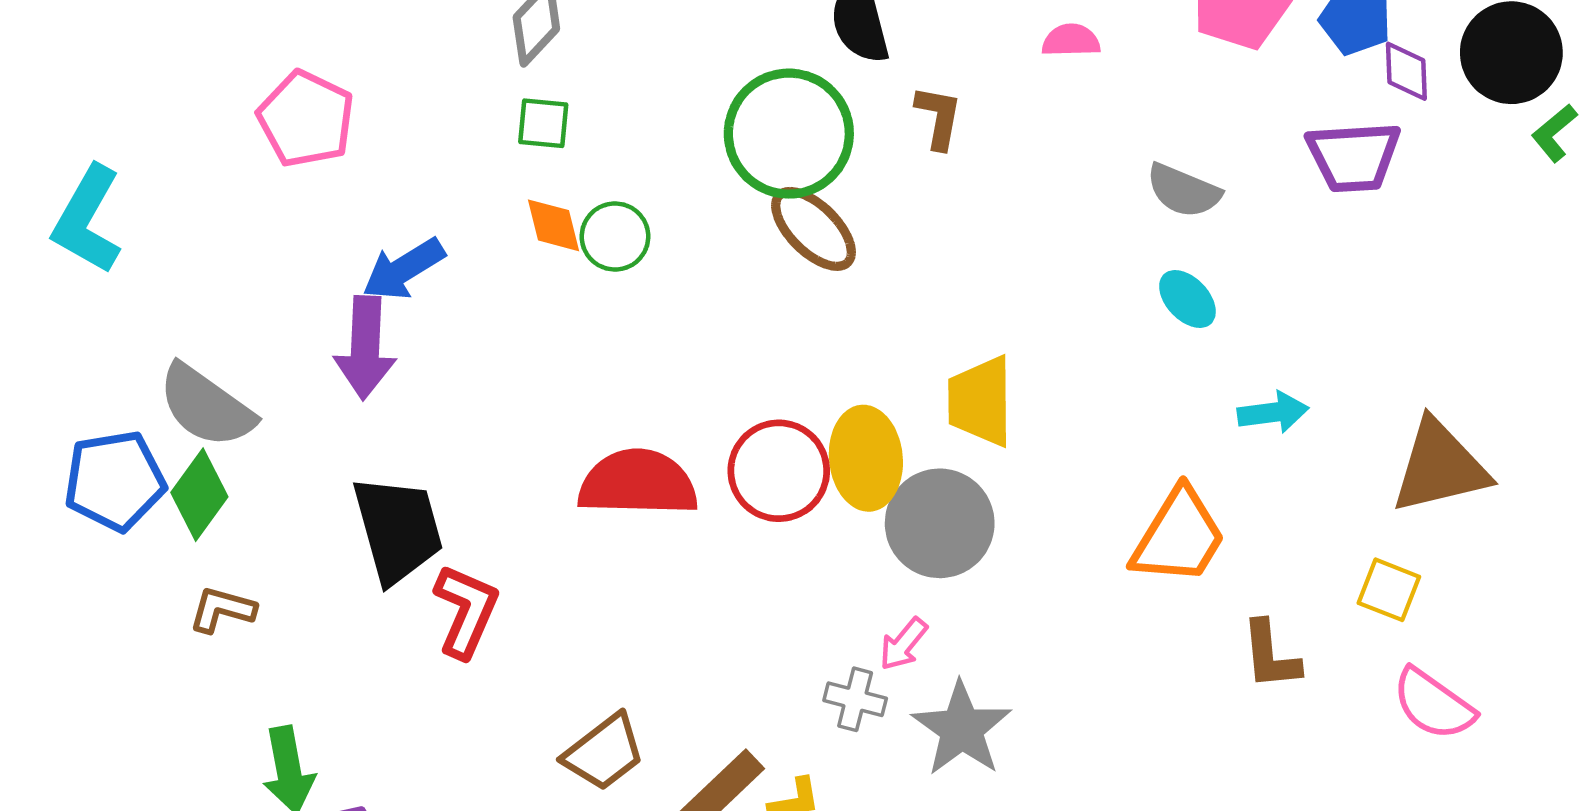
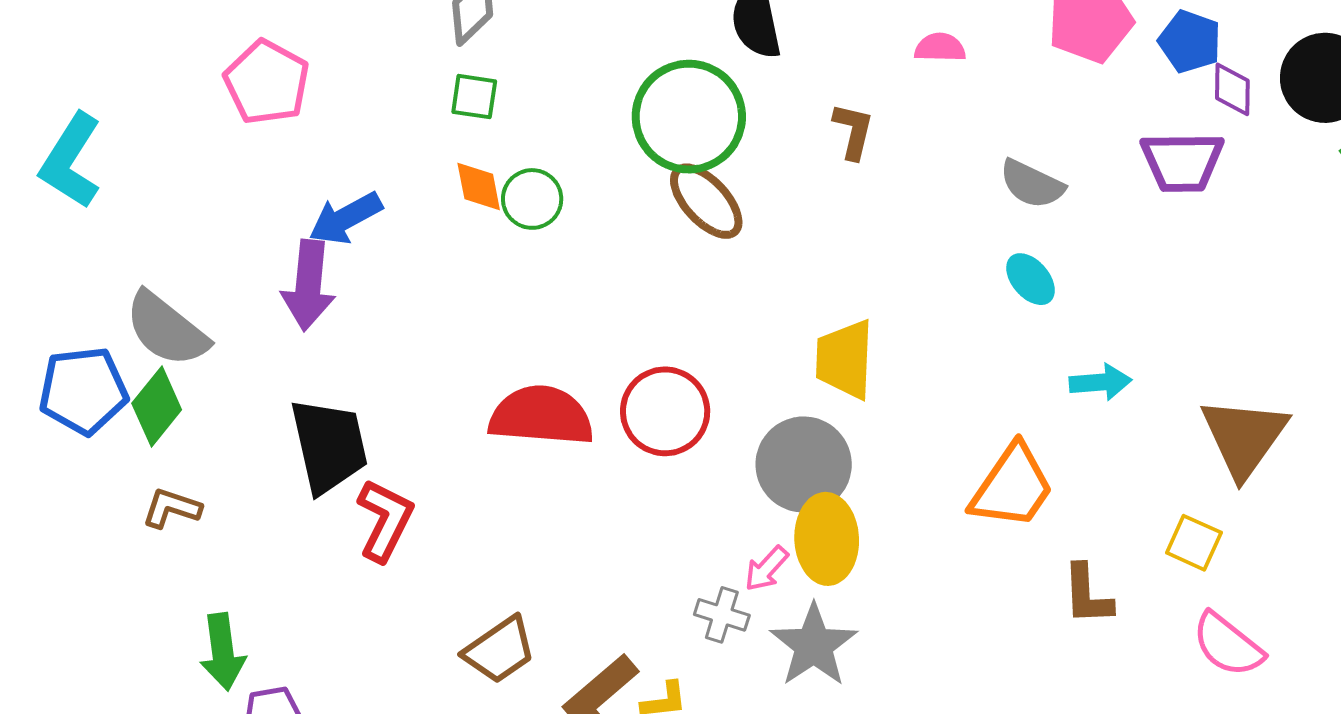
brown L-shape: (939, 117) -> (853, 131), moved
yellow ellipse: (866, 458) -> (827, 539), moved
brown triangle: (1440, 467) -> (1244, 437), turned -44

